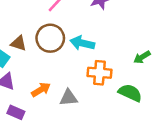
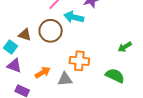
cyan arrow: (82, 43) -> (74, 17), moved
orange cross: (99, 73) -> (79, 61), moved

